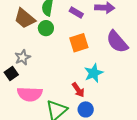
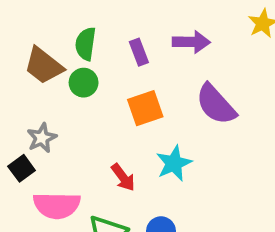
purple rectangle: (76, 12) -> (139, 52), turned 40
red arrow: (78, 90) -> (123, 177), moved

